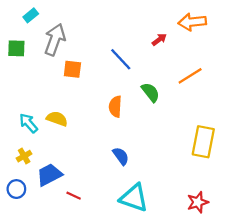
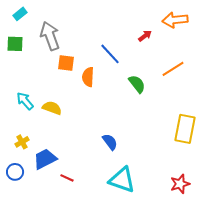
cyan rectangle: (31, 15) -> (20, 14), moved
gray arrow: (55, 40) -> (50, 36), turned -40
orange semicircle: (115, 107) -> (88, 77), moved
cyan arrow: (28, 123) -> (25, 101), moved

